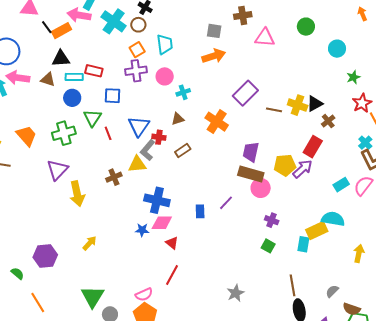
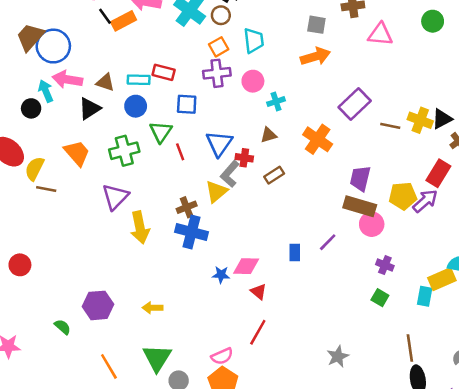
black triangle: (61, 59) -> (90, 109), moved, turned -30
yellow triangle: (137, 164) -> (216, 192), turned -36
blue cross: (157, 200) -> (191, 232), moved
yellow arrow: (90, 243) -> (152, 308), moved, turned -133
orange line: (38, 303) -> (109, 366), moved

